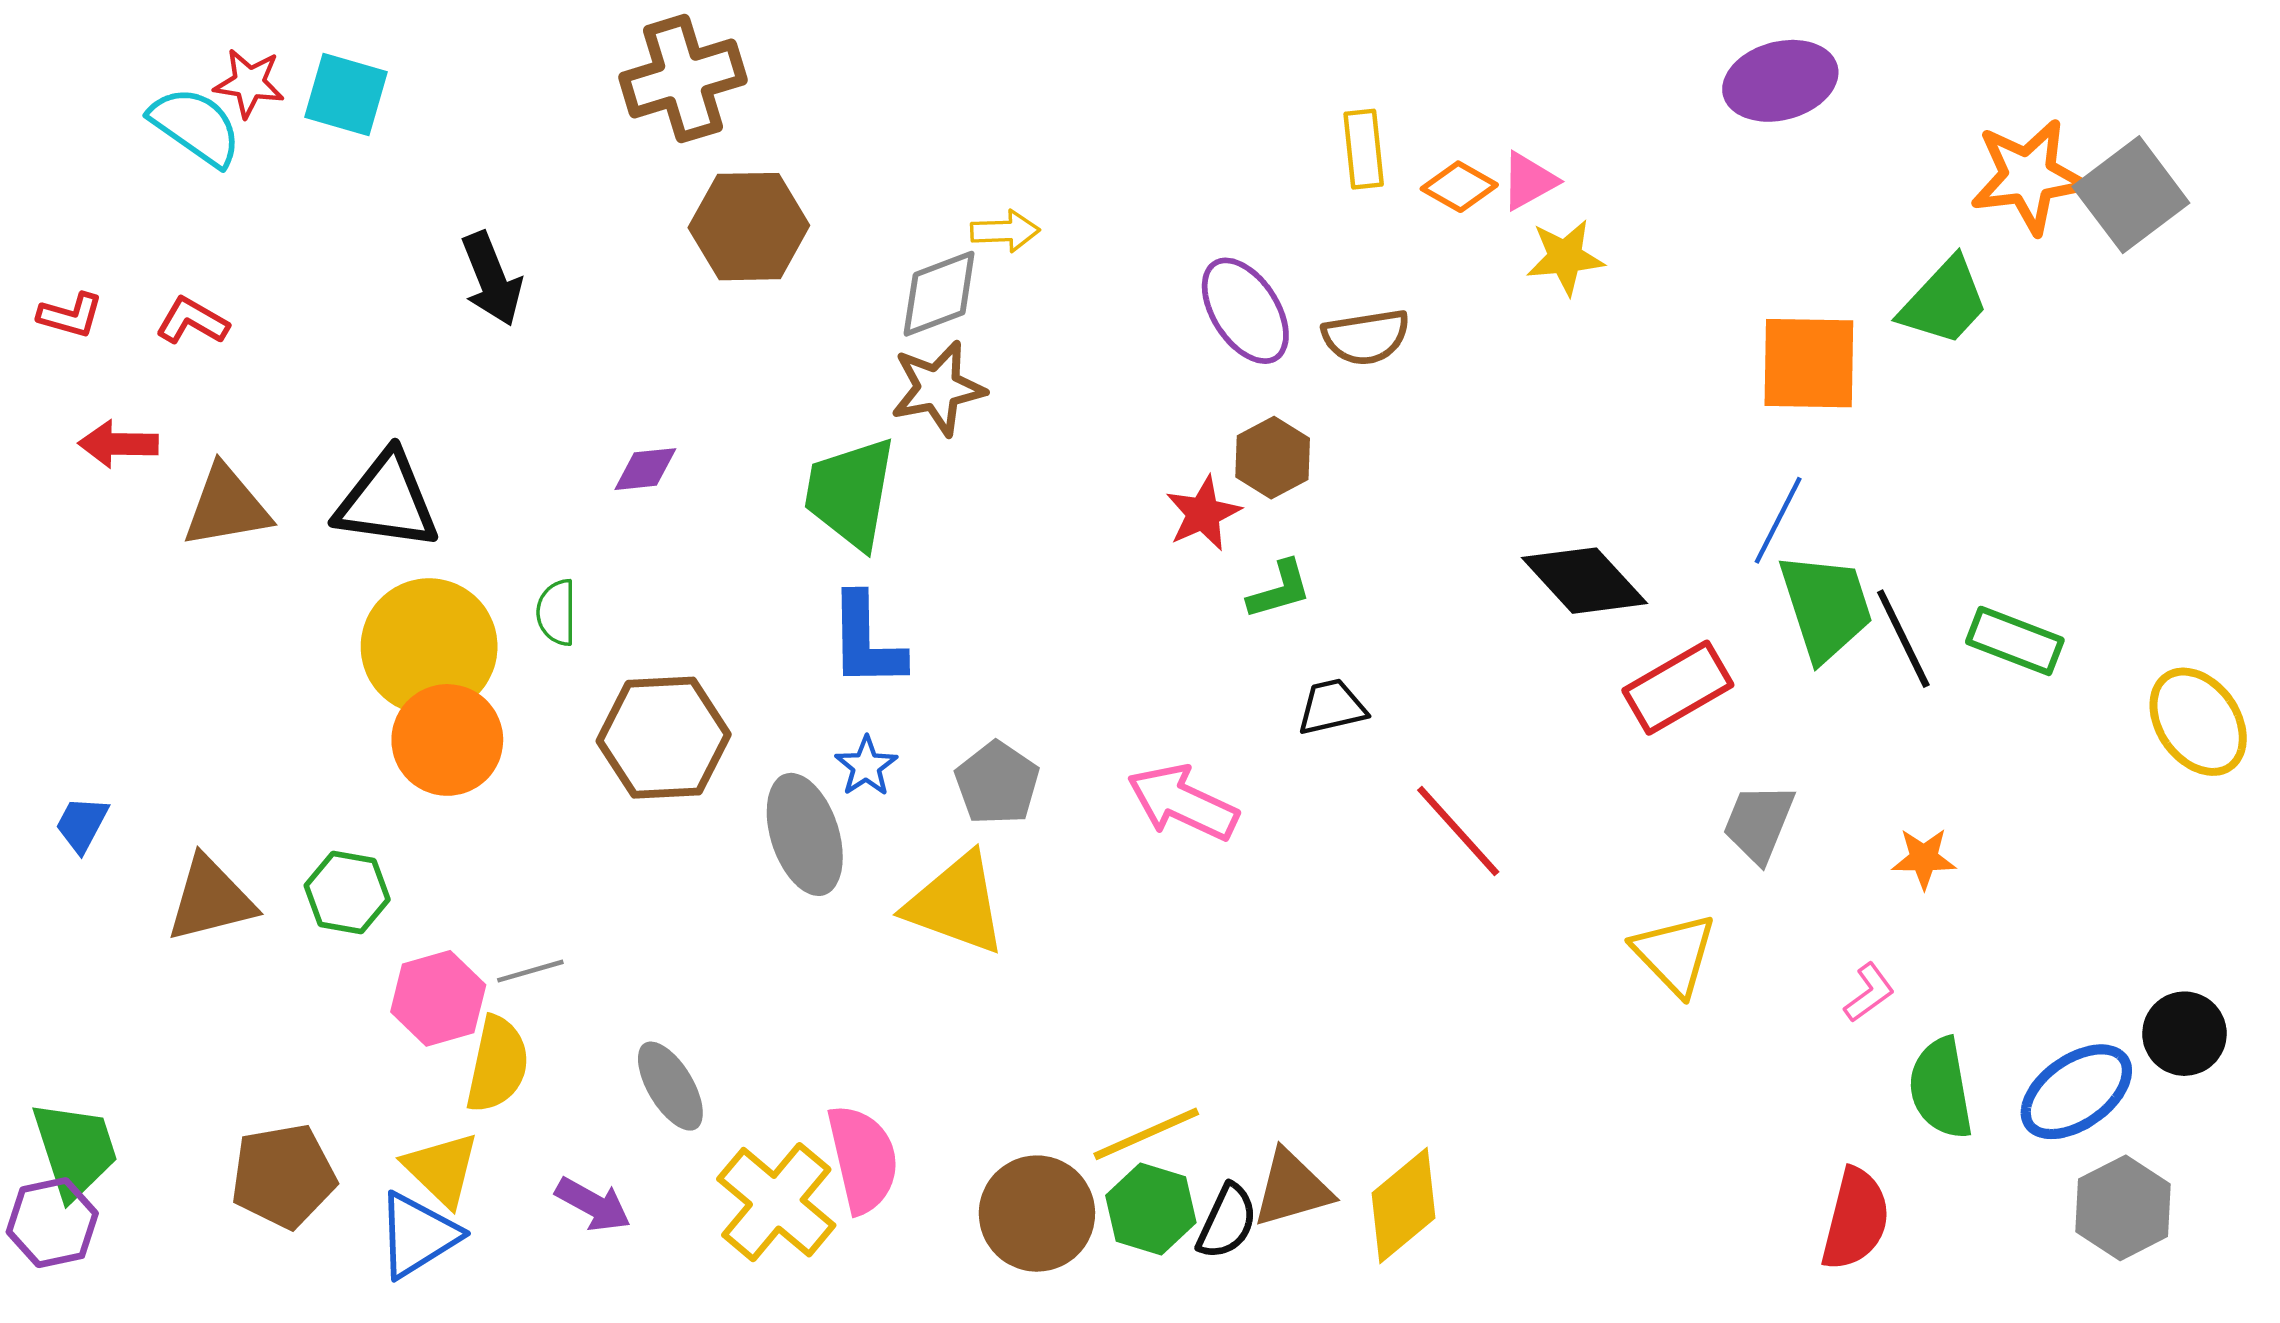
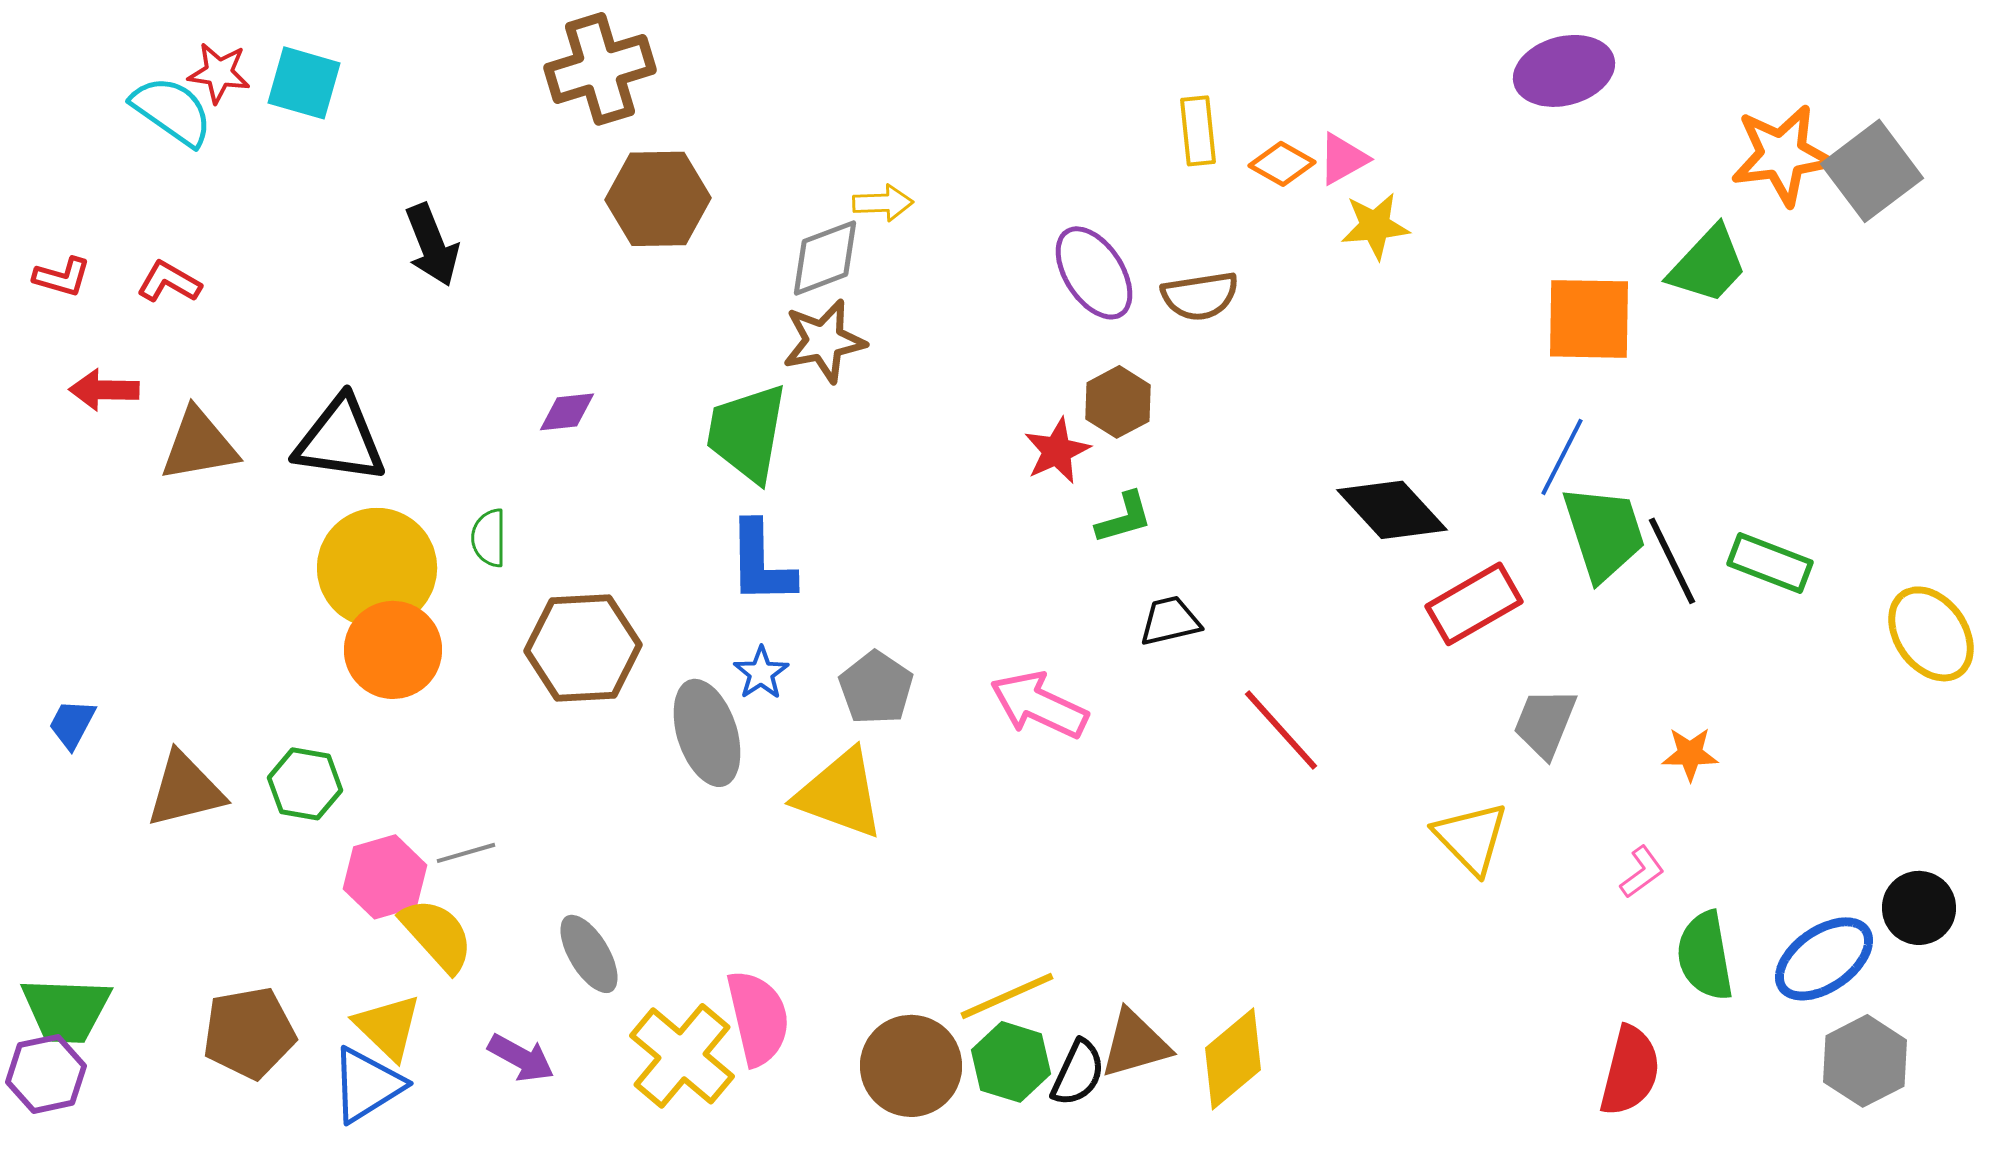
yellow semicircle: (497, 1064) -> (437, 935), turned -54
green trapezoid: (75, 1150) -> (66, 1010), turned 110

